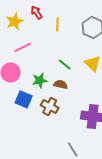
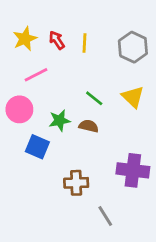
red arrow: (37, 12) -> (57, 40), moved
brown cross: (50, 106) -> (76, 183), moved, turned -30

